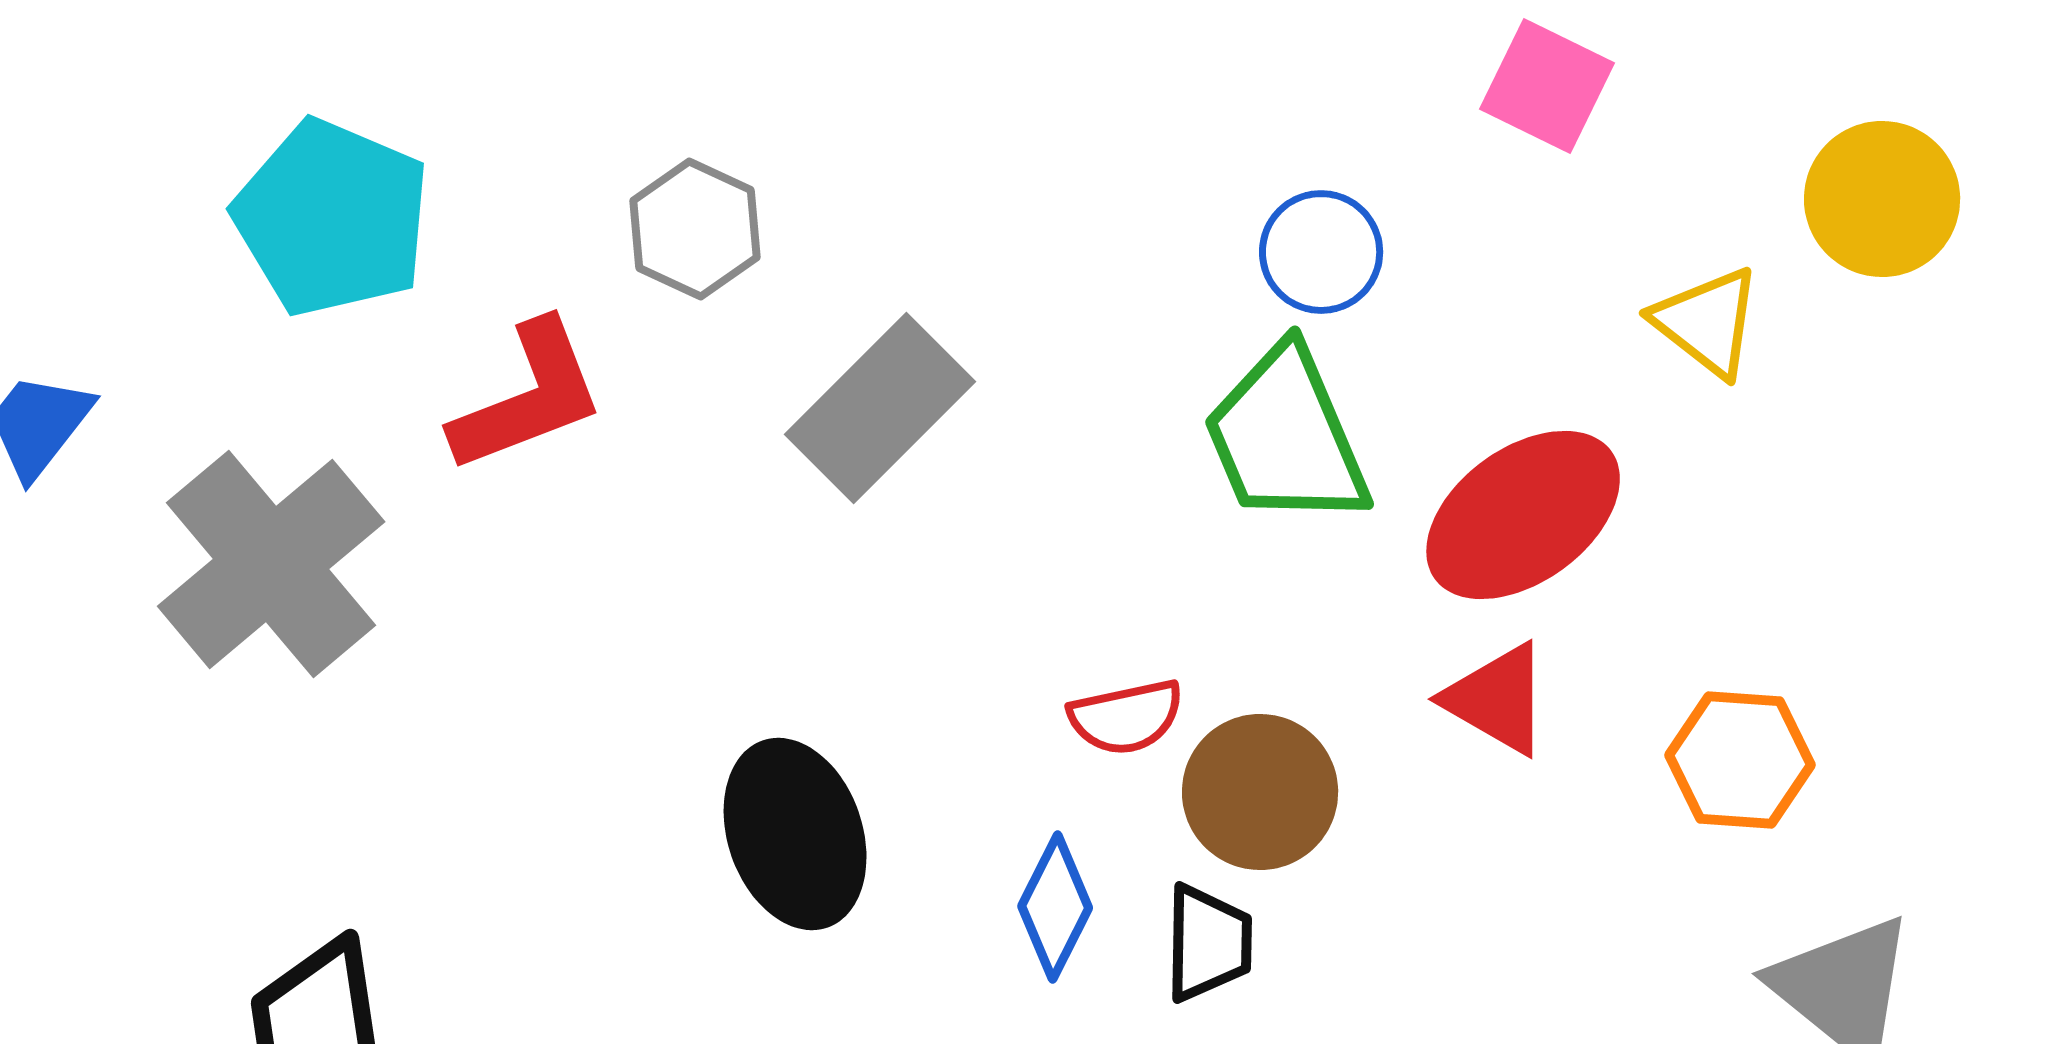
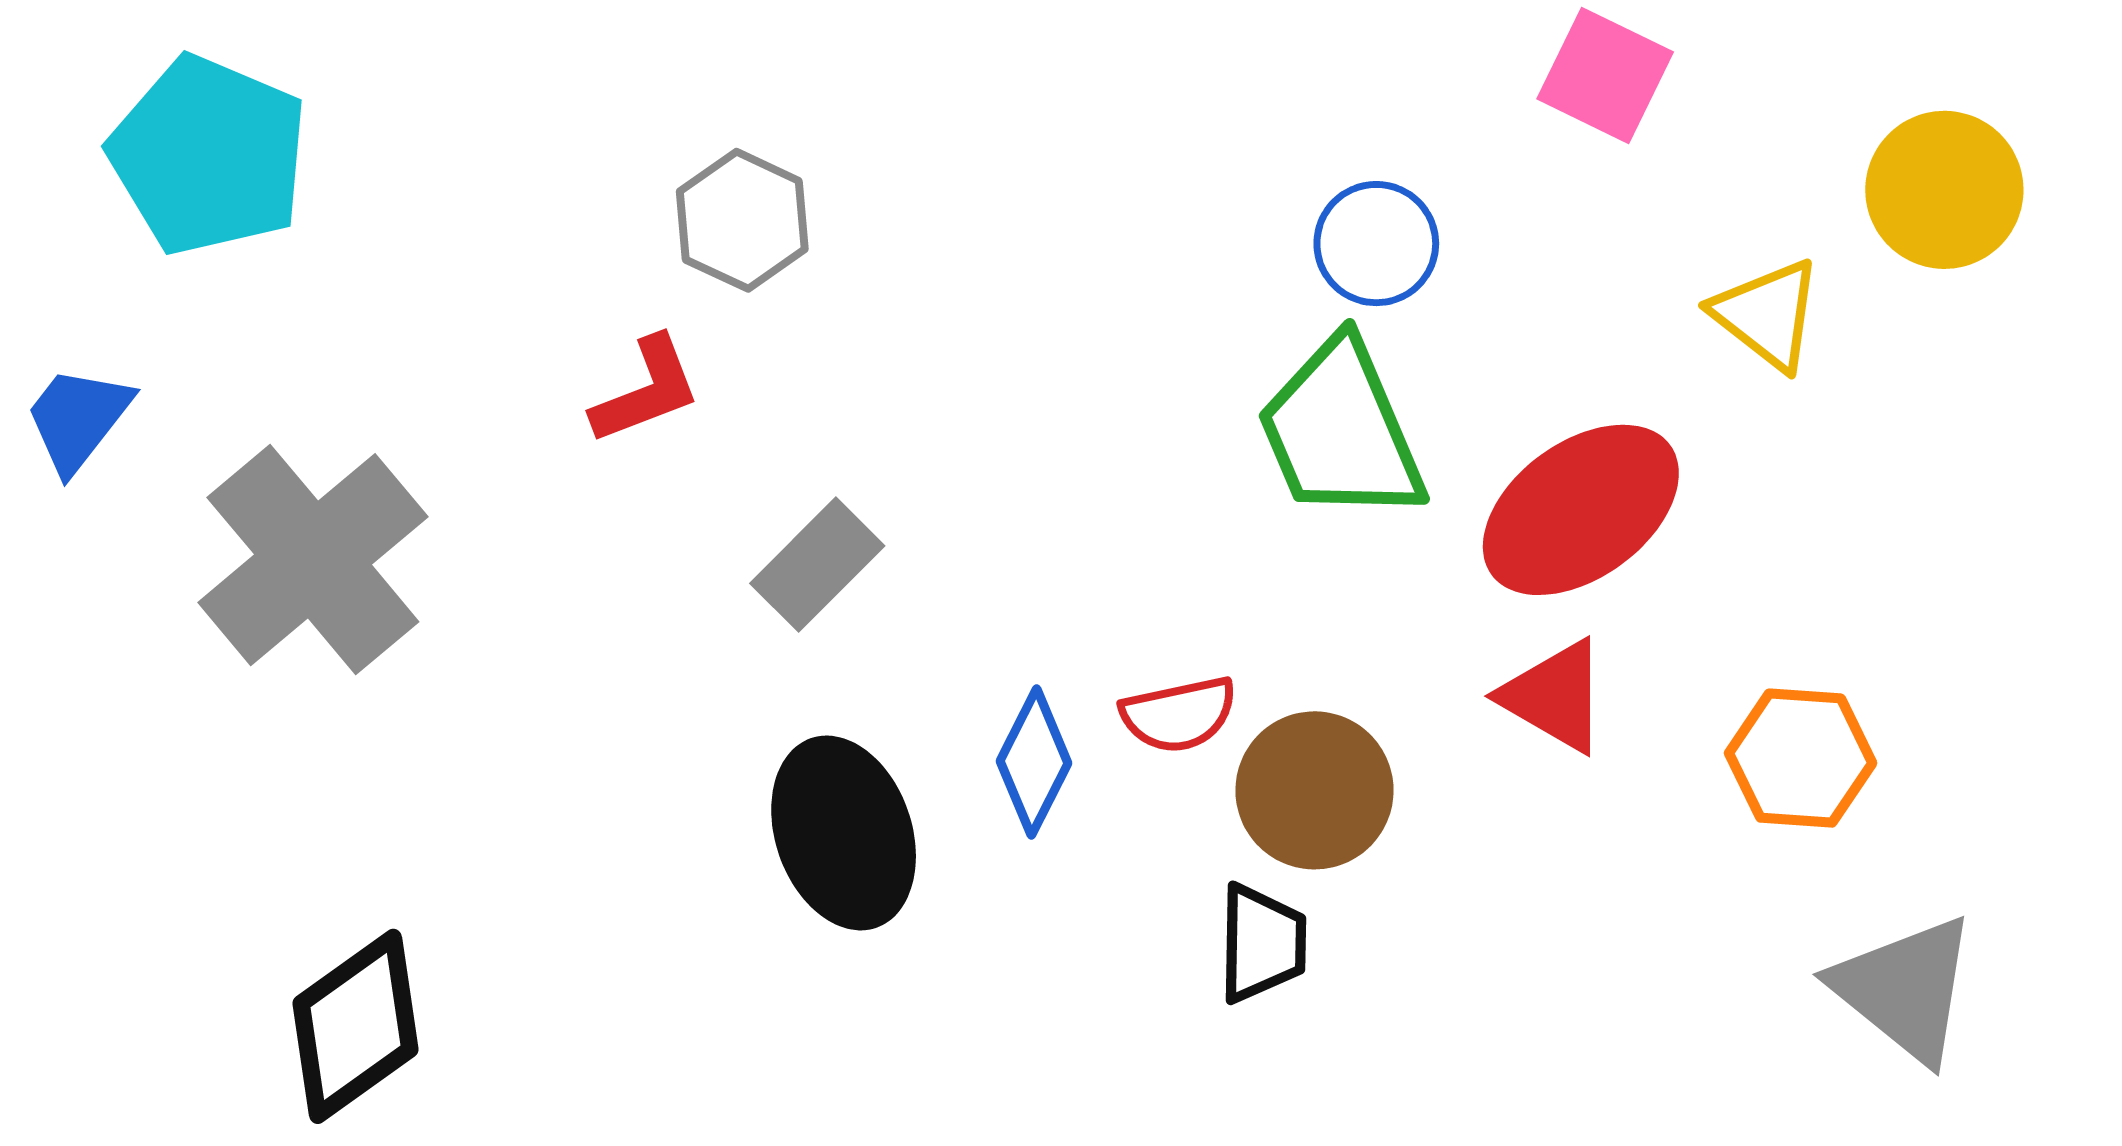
cyan pentagon: (332, 218) -> (209, 155), moved
red L-shape: (528, 397) -> (646, 390), moved, size x0.7
gray rectangle: (880, 408) -> (817, 565), moved, size x0.7
blue diamond: (1055, 907) -> (1034, 762), moved

